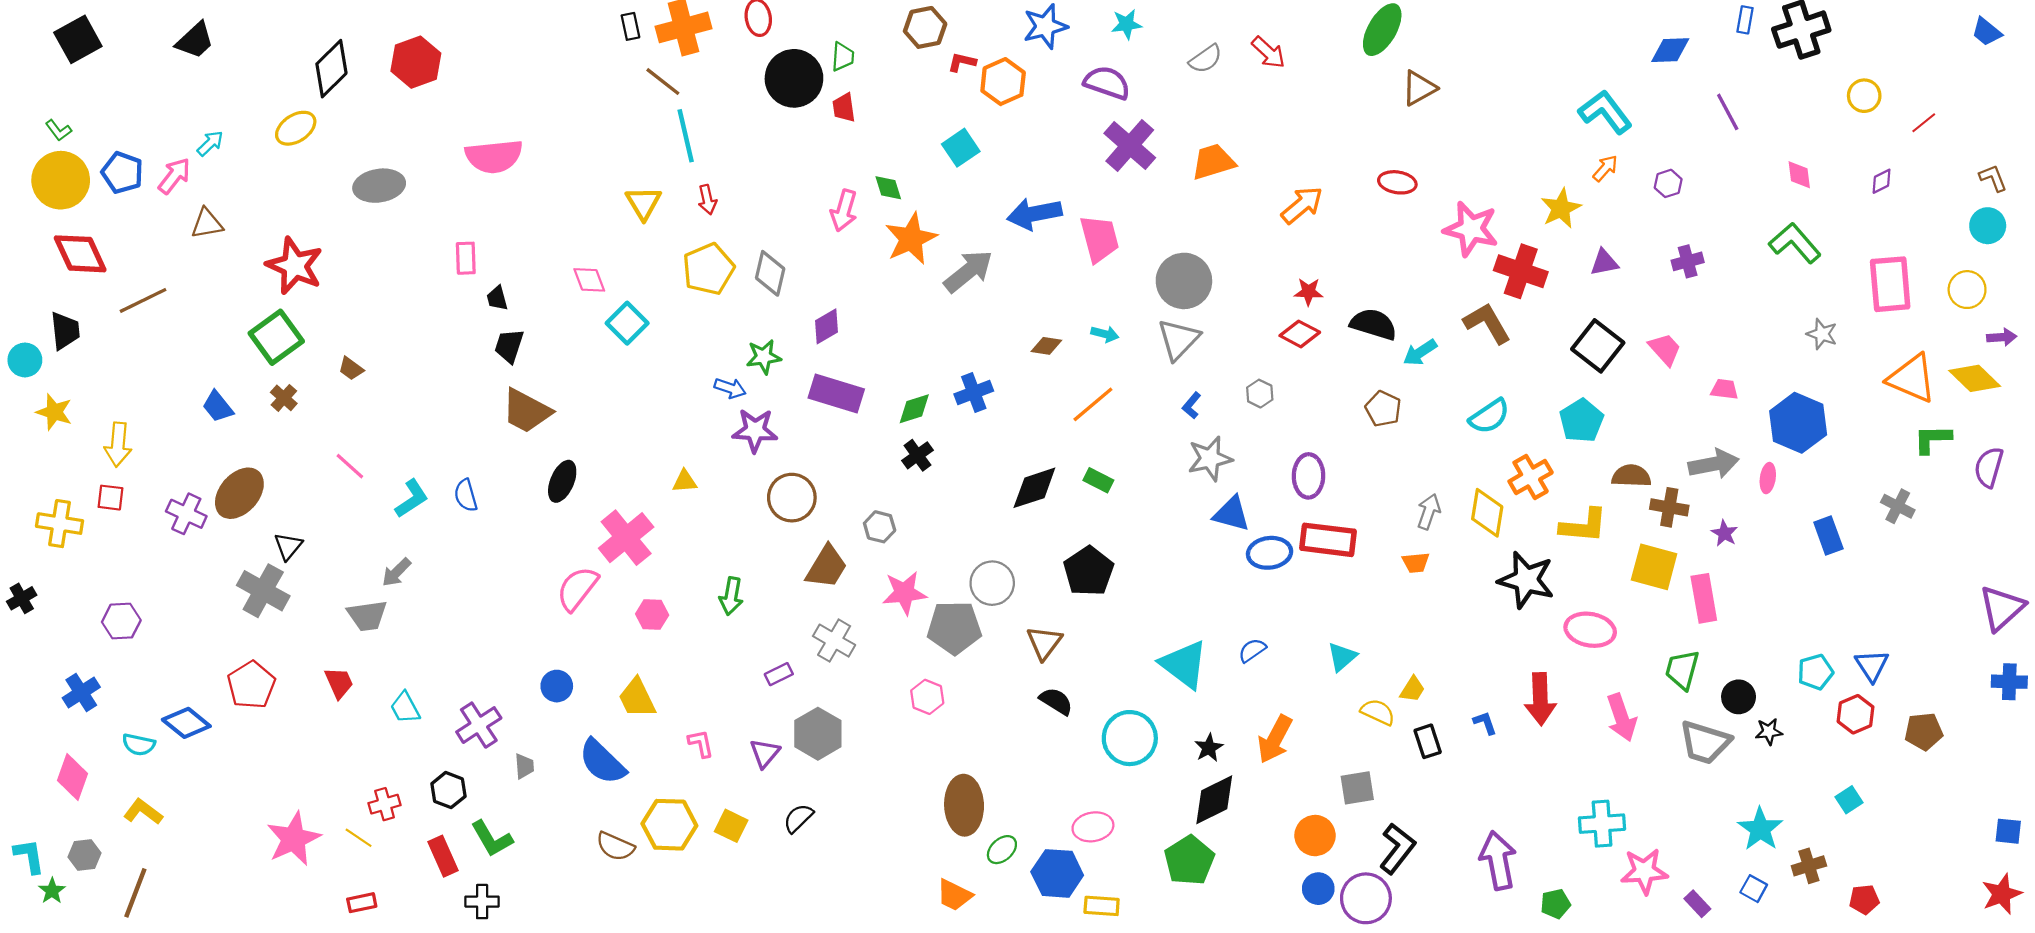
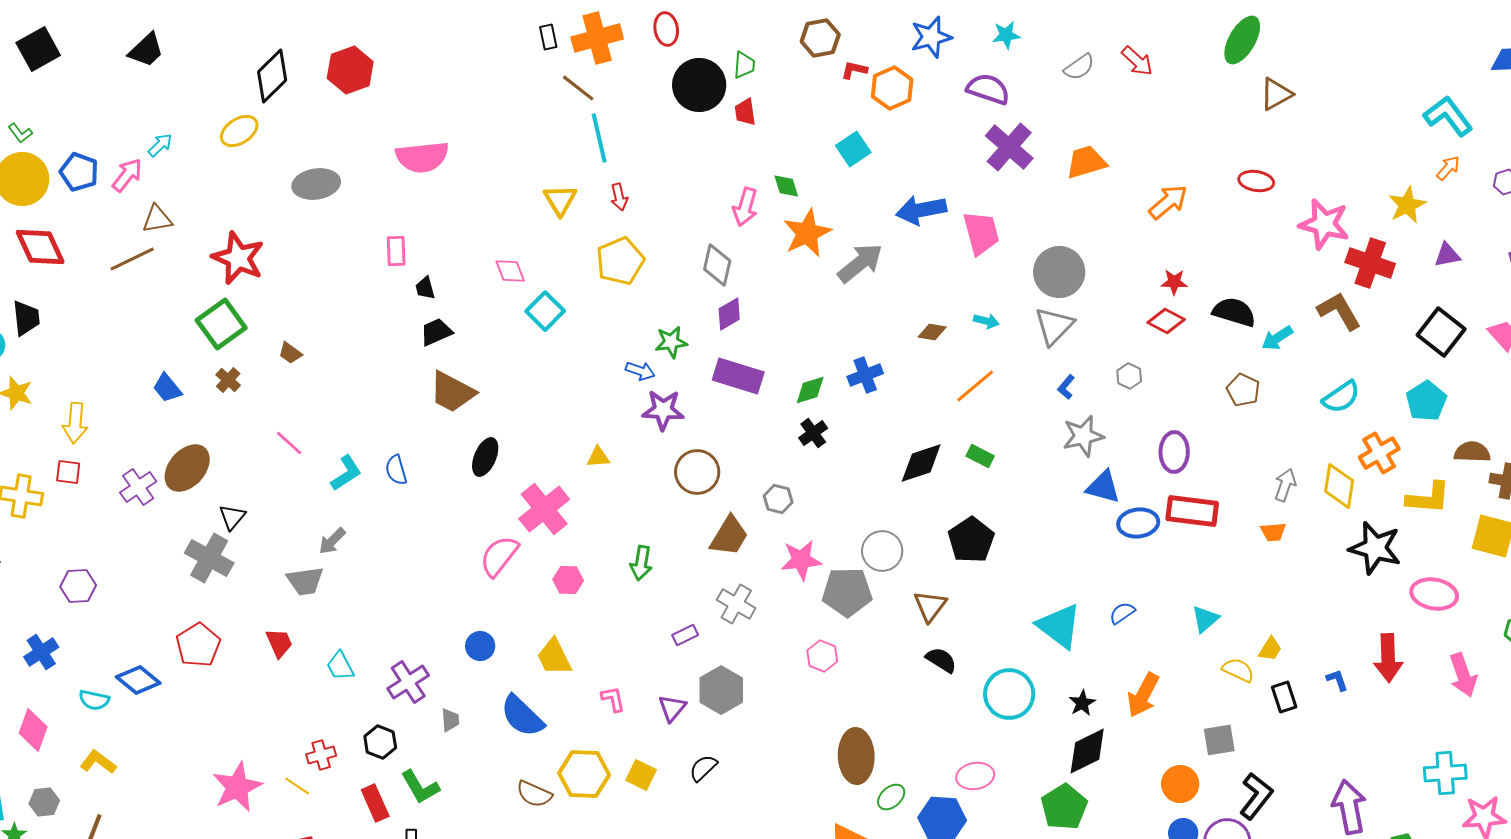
gray diamond: (770, 273) -> (717, 265), moved
brown line: (143, 300) -> (132, 259), moved
black trapezoid: (509, 346) -> (436, 332), turned 48
purple cross: (186, 514) -> (138, 487), turned 30

